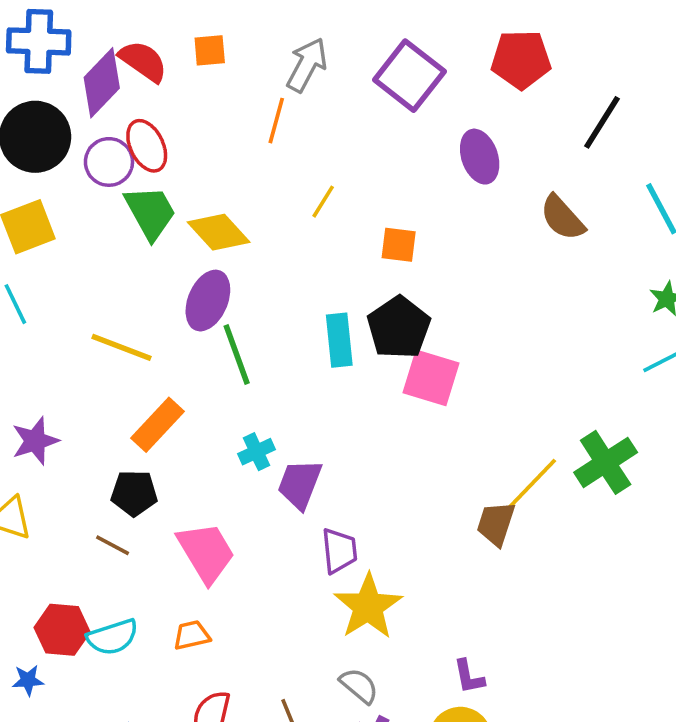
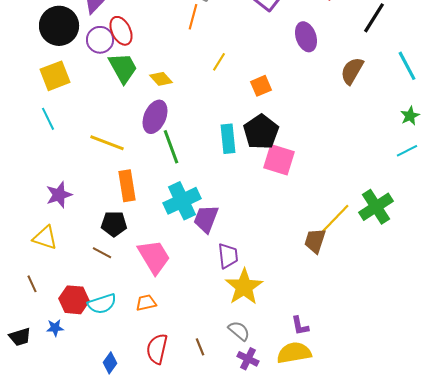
brown semicircle: (562, 218) -> (352, 71), turned 72
yellow diamond: (219, 232) -> (161, 79), size x0.7
orange square: (399, 245) -> (261, 86), turned -30
orange rectangle: (158, 425) -> (127, 186), turned -52
cyan cross: (256, 452) -> (182, 201), size x1.8

